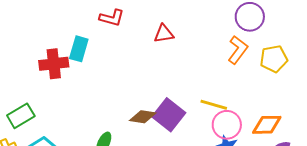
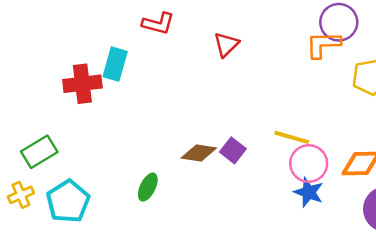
red triangle: (164, 34) -> (226, 44), turned -35
orange L-shape: (238, 50) -> (323, 44), moved, turned -128
purple square: (169, 115) -> (233, 150), size x0.6

